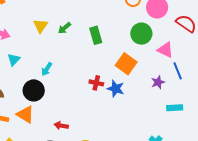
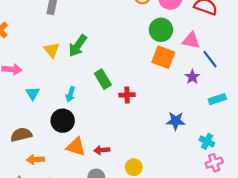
green arrow: (64, 28) -> (78, 46), size x1.5
green rectangle: (96, 35) -> (103, 79), moved
orange square: (126, 64) -> (163, 57), moved
blue star: (116, 89) -> (176, 121), moved
orange triangle: (25, 115) -> (76, 147), moved

